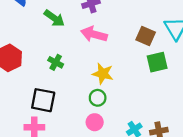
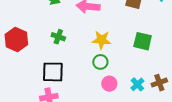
green square: (157, 62) -> (143, 41), moved, turned 36
pink circle: (95, 122) -> (109, 84), moved

